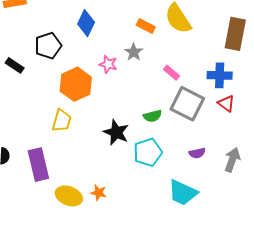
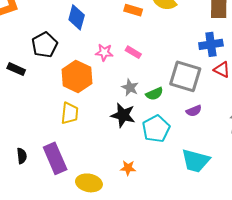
gray star: (134, 52) -> (130, 88), moved
pink rectangle: (172, 73) -> (133, 52), moved
purple semicircle: (197, 153) -> (194, 111), moved
orange star: (99, 193) -> (128, 168), moved

